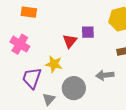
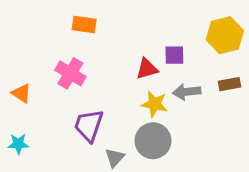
red triangle: (70, 41) -> (147, 69), turned 35
yellow star: (54, 64) -> (155, 104), moved
gray arrow: (105, 75) -> (187, 92), moved

